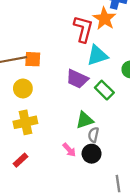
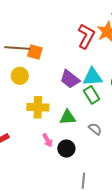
cyan triangle: (97, 55) -> (93, 77), moved
yellow cross: (25, 122) -> (38, 107), moved
gray semicircle: (93, 135) -> (95, 129), moved, turned 104

